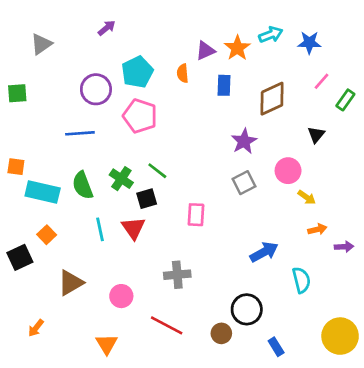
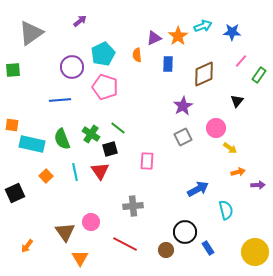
gray triangle: (41, 44) -> (31, 33), size x1.5
orange square: (47, 235) -> (46, 176), moved
brown triangle: (71, 283) -> (65, 232), moved, turned -35
blue rectangle: (276, 347) -> (208, 248), moved

